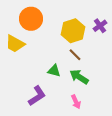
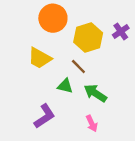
orange circle: (31, 19) -> (53, 18), moved
yellow trapezoid: (15, 44) -> (40, 58), moved
brown line: (75, 55) -> (78, 67), moved

